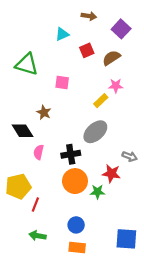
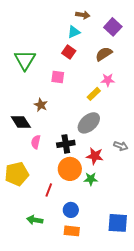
cyan triangle: (62, 34) -> (74, 32), moved
red square: (87, 50) -> (69, 52), moved, turned -32
green triangle: (27, 64) -> (25, 60), turned 45
red star: (111, 174) -> (95, 156), moved
red line: (35, 205) -> (49, 190), moved

